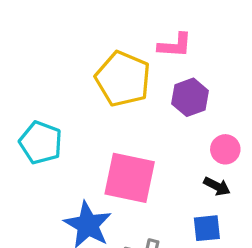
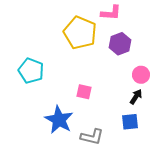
pink square: (130, 178) -> (84, 92), size x0.5
black arrow: (217, 186) -> (136, 97), turned -84

